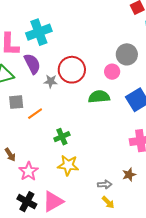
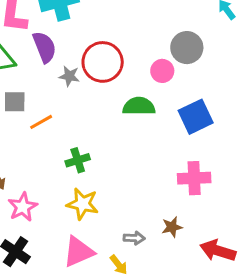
pink triangle: (53, 202) -> (78, 252), moved
yellow arrow: (108, 202) -> (119, 265), moved

